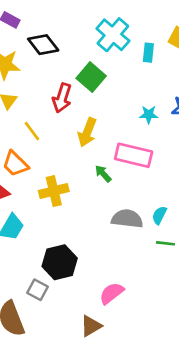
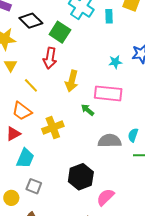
green square: (91, 77) -> (60, 32), moved
black hexagon: (60, 262) -> (81, 177), moved
gray square: (37, 290) -> (34, 186), moved

